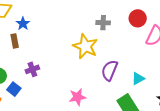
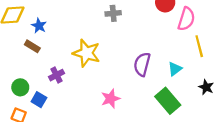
gray cross: (103, 23) -> (113, 13), moved
brown rectangle: (15, 41) -> (32, 46), turned -40
yellow star: (85, 46) -> (87, 53), moved

